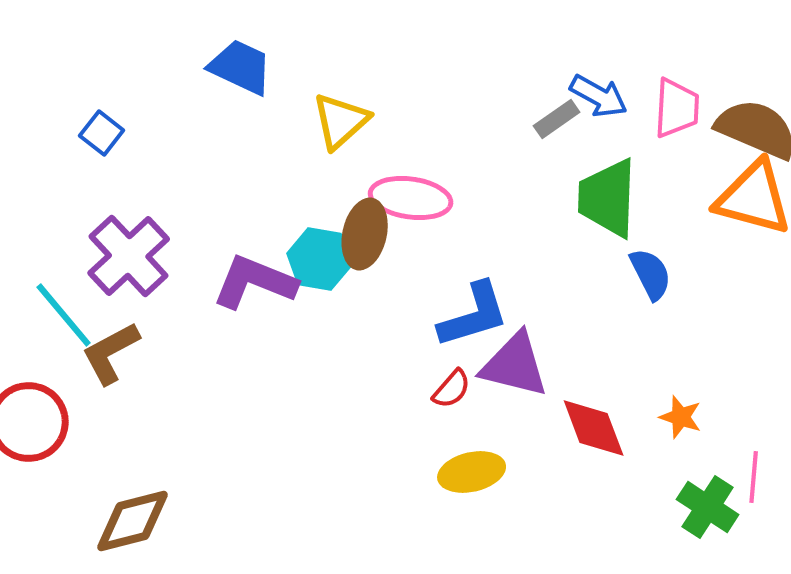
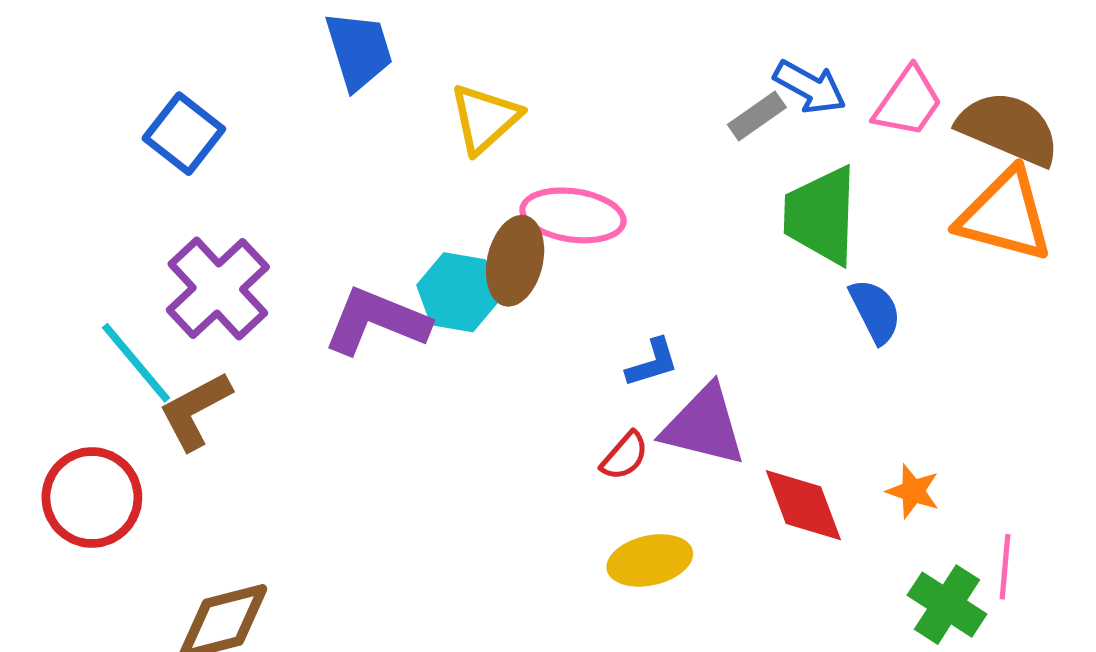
blue trapezoid: (241, 67) -> (359, 50), turned 48
pink trapezoid: (677, 108) -> (908, 102), turned 32
blue square: (102, 133) -> (184, 134), size x1.4
blue L-shape: (474, 315) -> (652, 363), size x0.6

